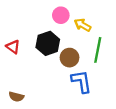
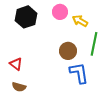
black hexagon: (48, 43) -> (26, 17), moved
red triangle: (13, 47) -> (16, 64), moved

